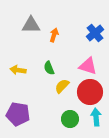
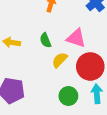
pink triangle: (88, 66) -> (76, 38), moved

